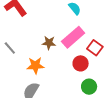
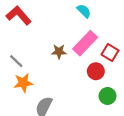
orange star: (35, 65) -> (23, 83), moved

